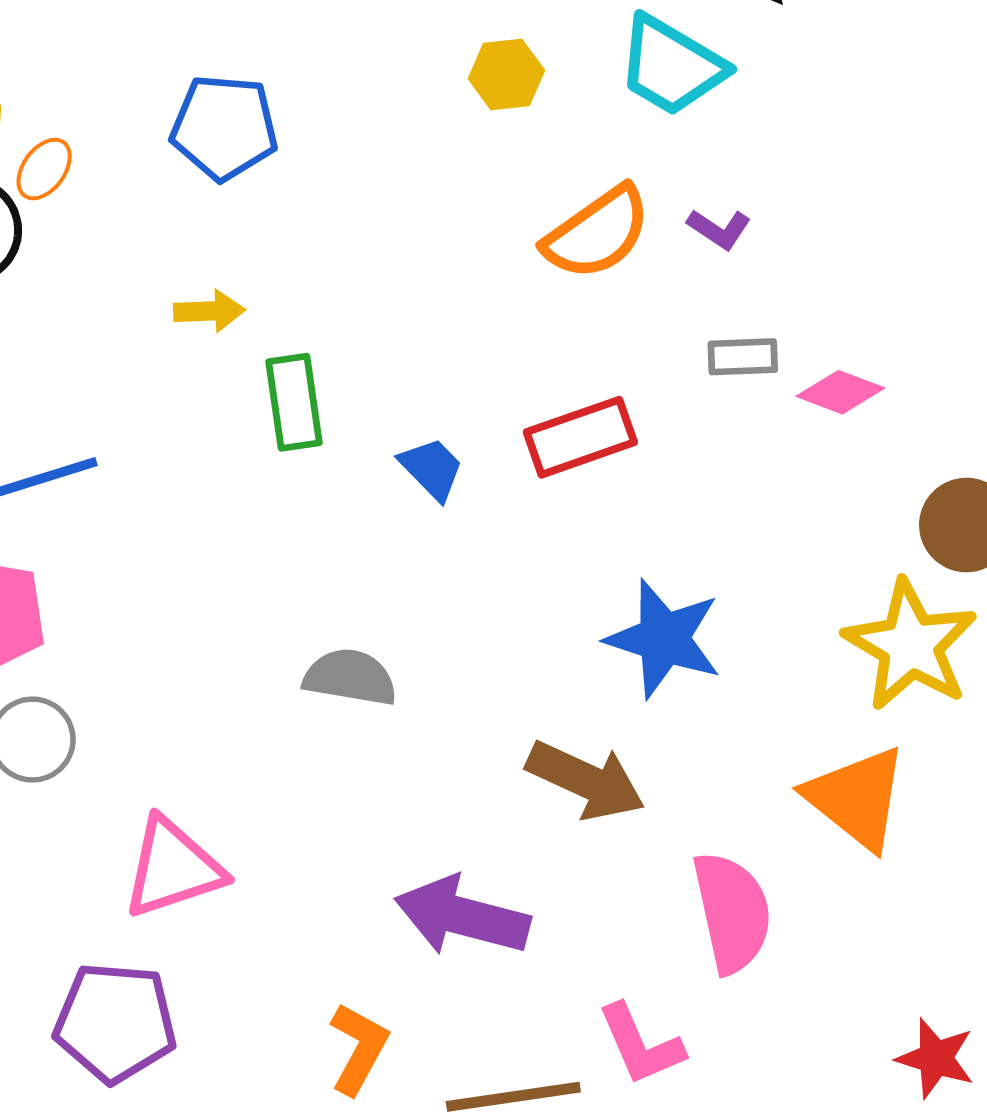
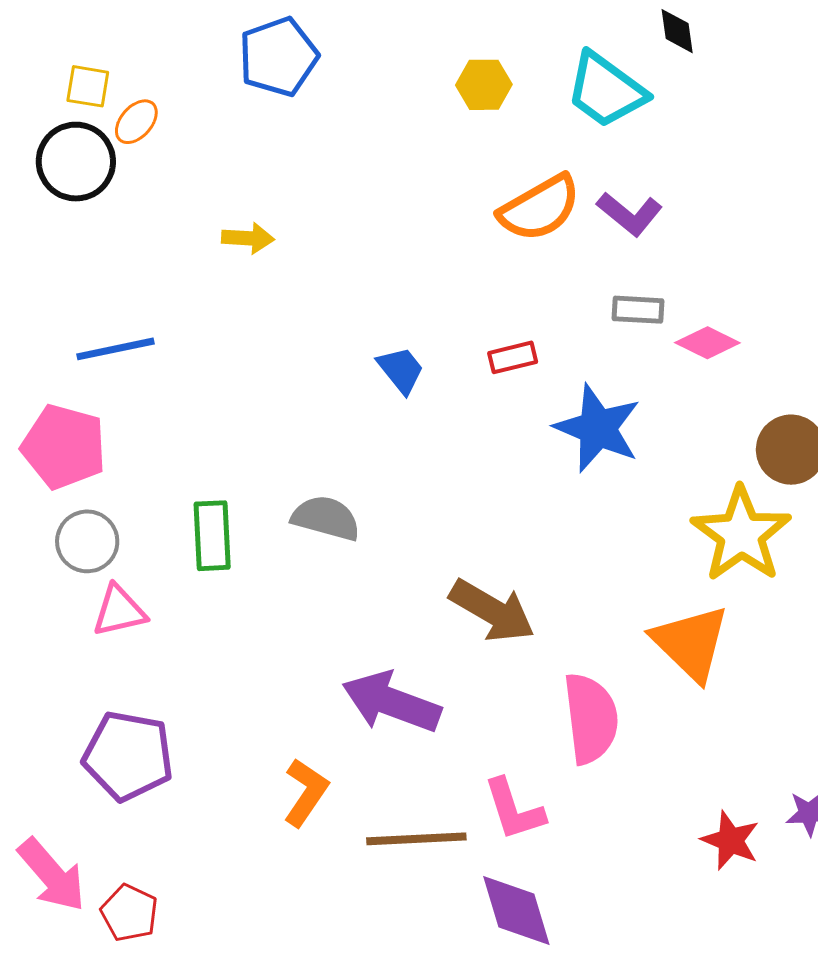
blue pentagon: (224, 127) -> (278, 57), moved, turned -30
purple L-shape: (719, 229) -> (630, 214), size x1.4
green rectangle: (294, 402) -> (212, 536), moved
red rectangle: (580, 437) -> (513, 357), size x0.6
blue star: (664, 639) -> (598, 428), moved
pink triangle: (173, 868) -> (119, 611), moved, size x0.7

